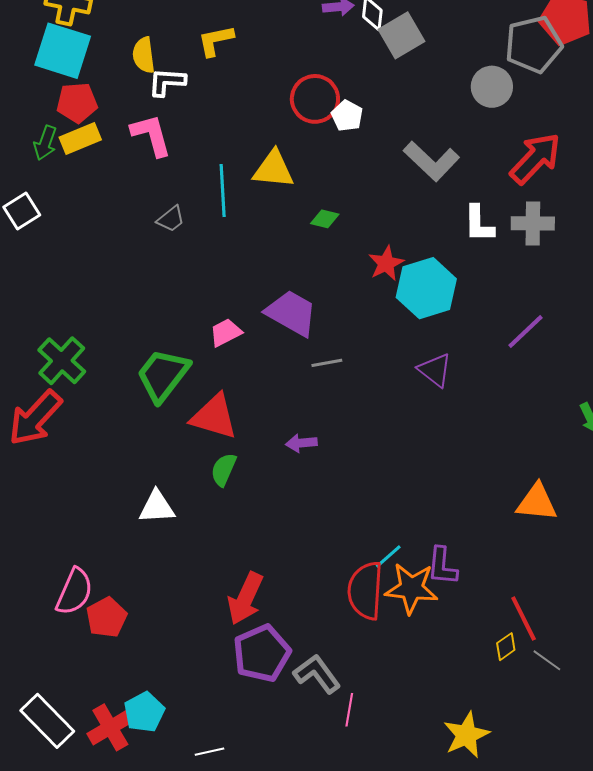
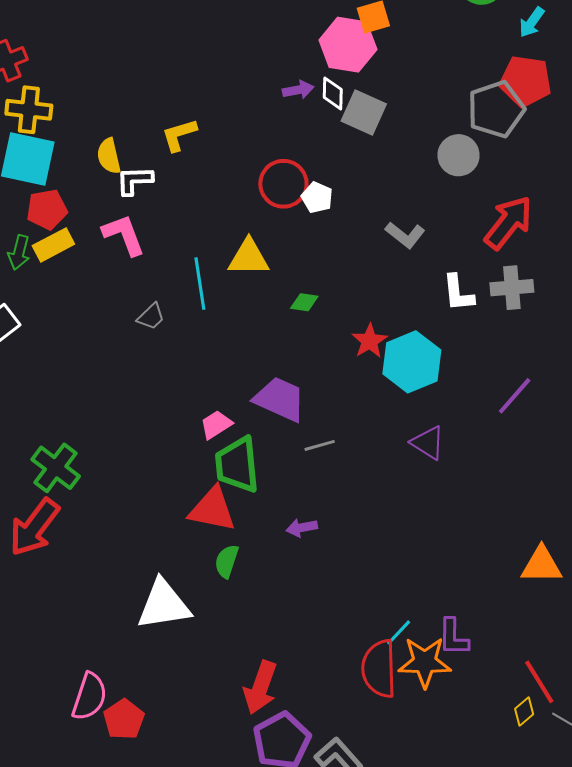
gray square: (402, 35) -> (364, 112), turned -30
gray L-shape: (431, 161) -> (405, 235), size x0.7
green trapezoid: (163, 375) -> (237, 465), moved, turned -38
white triangle: (157, 507) -> (164, 605), size x1.5

